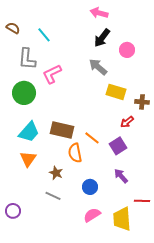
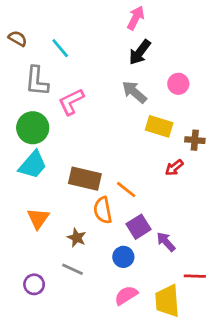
pink arrow: (99, 13) -> (136, 18), turned 102
pink circle: (127, 50) -> (178, 84), moved
cyan trapezoid: (29, 132) -> (33, 165), moved
purple square: (118, 146) -> (138, 227), moved
purple circle: (13, 211) -> (34, 284), moved

